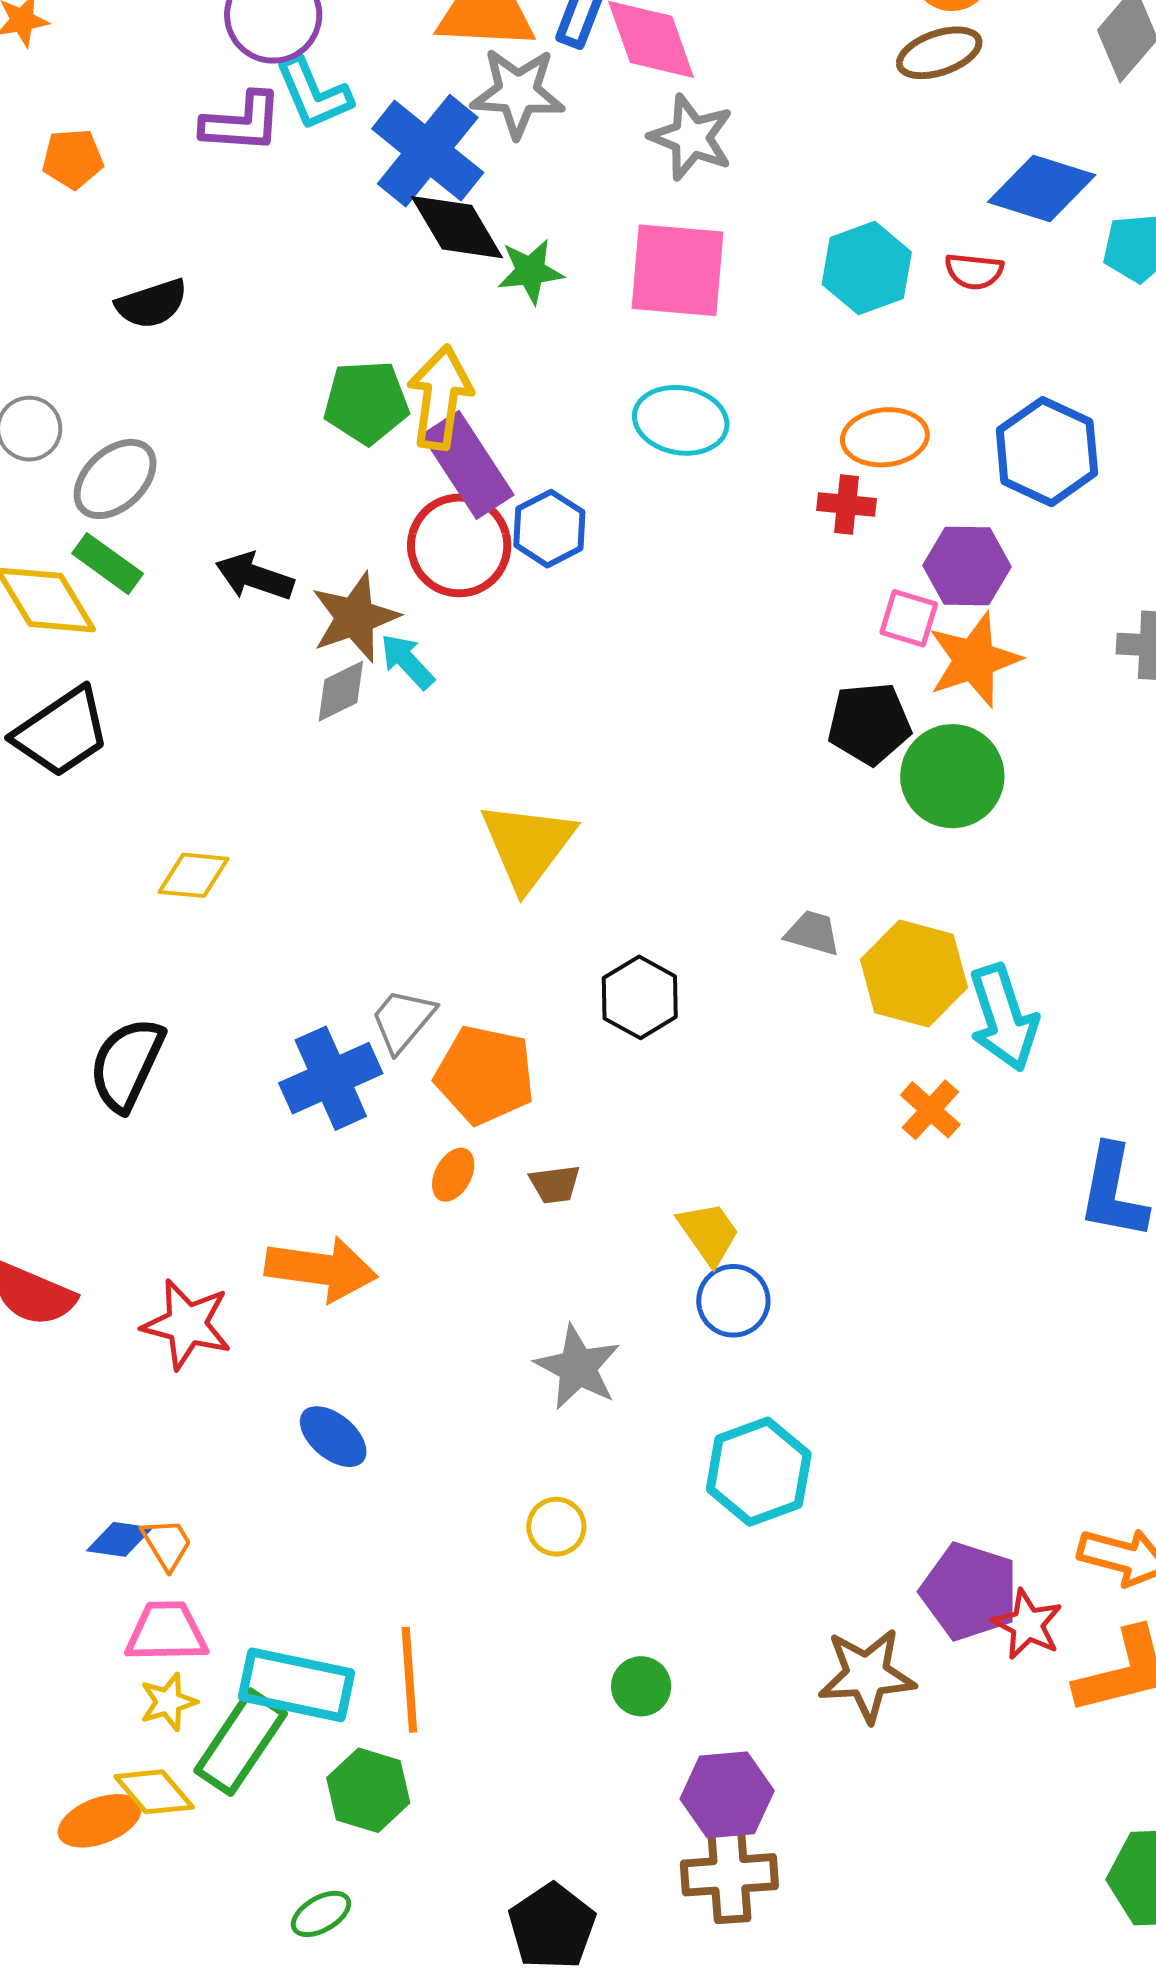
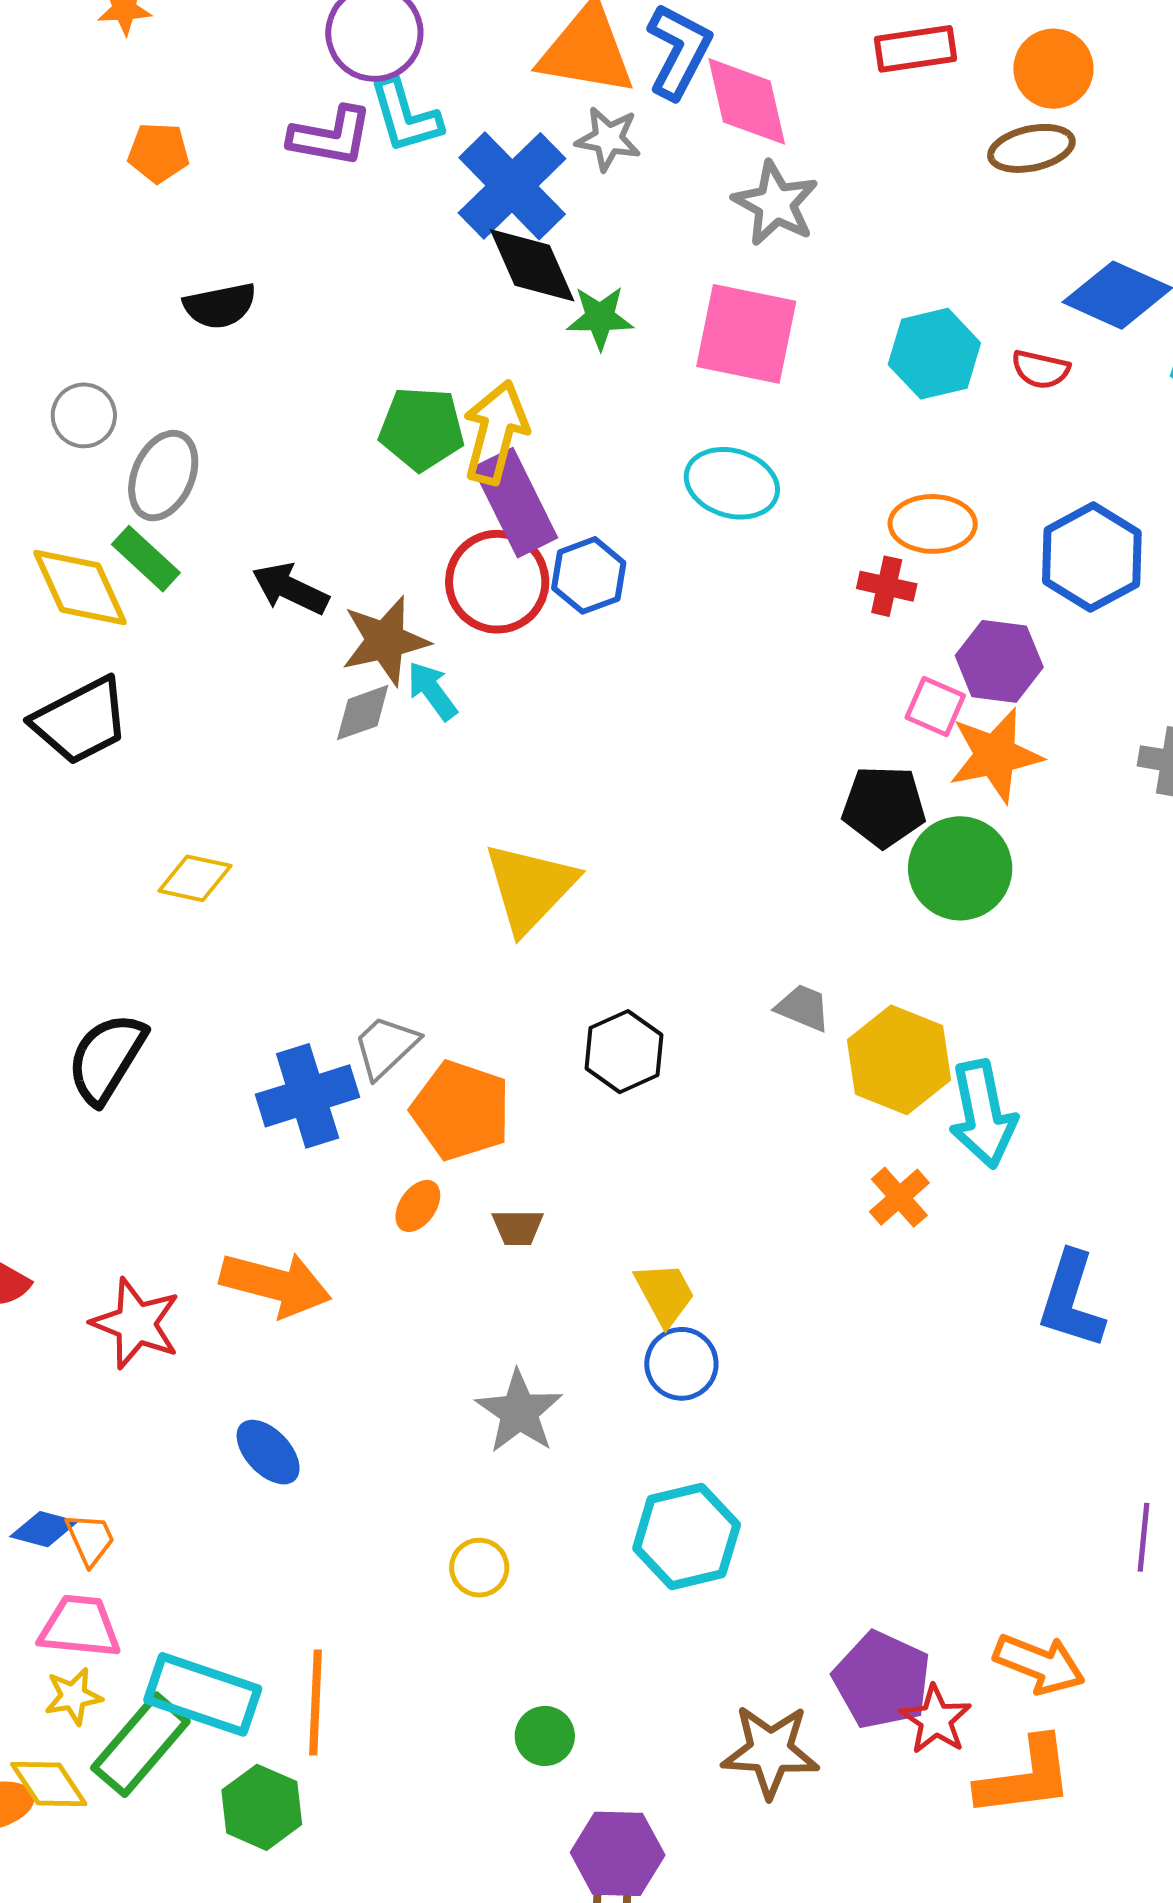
gray star: (518, 93) -> (608, 139), size x0.7
gray ellipse: (115, 479) -> (163, 476), turned -30

